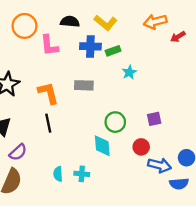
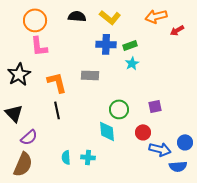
pink L-shape: (49, 45) -> (39, 46), moved
blue cross: (90, 46) -> (106, 44), moved
green rectangle: (113, 51) -> (130, 45), moved

